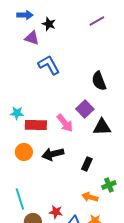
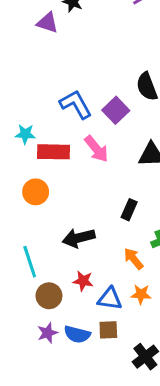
blue L-shape: (49, 65) -> (76, 104), moved
purple square: (85, 109) -> (116, 110), moved
black arrow: (53, 154) -> (79, 238), moved
orange arrow: (90, 197) -> (134, 259), turned 35

